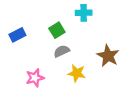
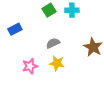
green square: (57, 30) -> (49, 10), moved
yellow star: (77, 73) -> (57, 63), moved

